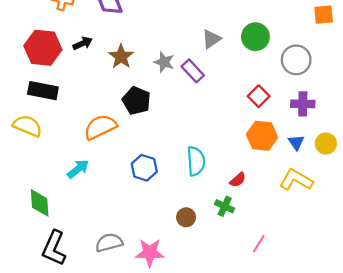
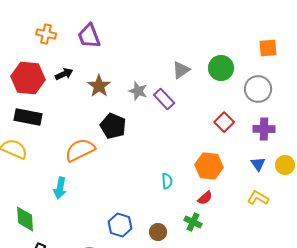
orange square: (324, 15) -> (268, 48), moved
orange hexagon: (262, 136) -> (209, 166), moved
cyan semicircle: (196, 161) -> (167, 181), size x0.6
blue hexagon: (144, 168) -> (120, 225), moved
cyan arrow: (78, 169) -> (60, 188), turned 140
yellow L-shape: (296, 180) -> (258, 198), size x0.7

